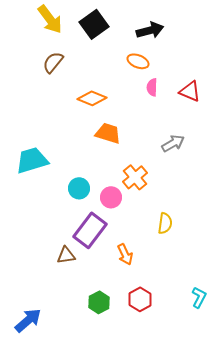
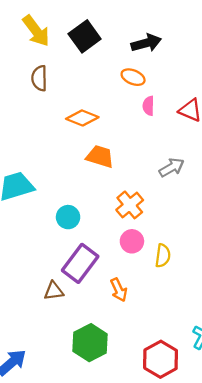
brown semicircle: (53, 62) -> (39, 78), turned -40
pink circle: (111, 197) -> (132, 241), moved
red hexagon: (140, 299) -> (161, 359), moved, size x1.4
green hexagon: (99, 302) -> (90, 343), size x1.5

